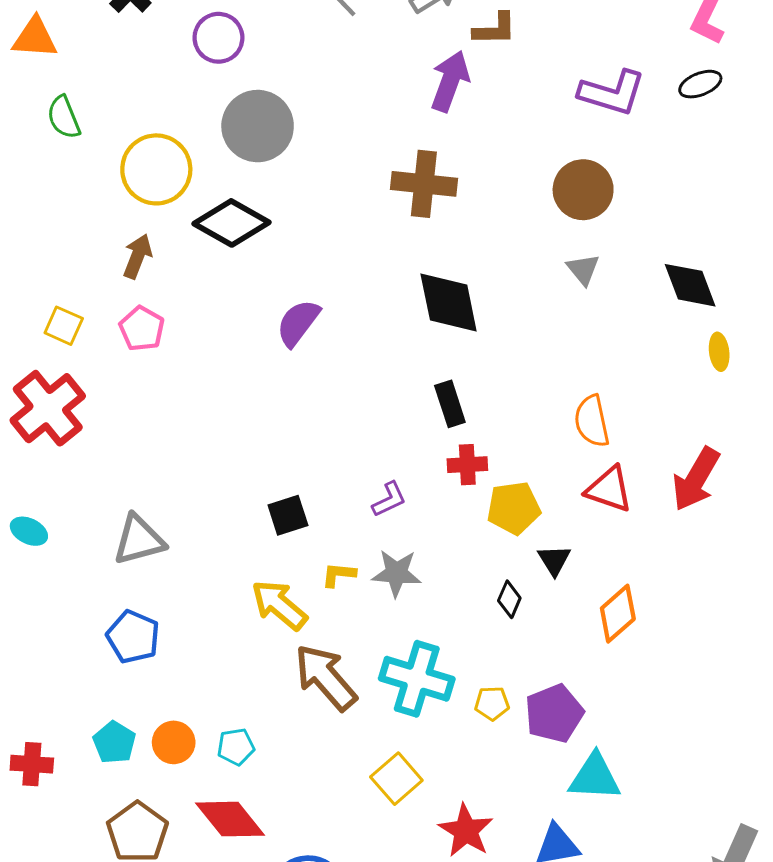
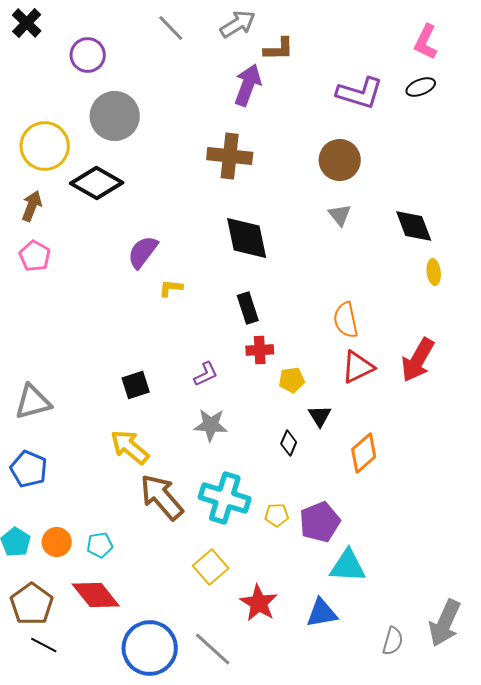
red triangle: (609, 489) -> (358, 367), turned -45
yellow pentagon: (514, 508) -> (292, 380), size x0.7
yellow L-shape: (339, 575) -> (171, 288), moved

